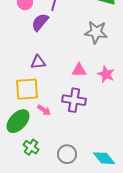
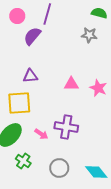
gray star: (96, 32) -> (89, 35), moved, size x0.7
purple cross: (74, 100) -> (66, 127), moved
pink arrow: (44, 110) -> (41, 134), moved

